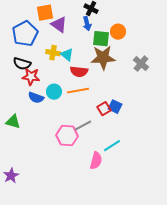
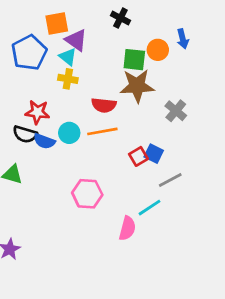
blue arrow: (87, 24) -> (183, 39), moved
cyan triangle: (67, 55) -> (68, 57), moved
black semicircle: (22, 64) -> (25, 134), moved
gray cross: (141, 64) -> (176, 111), moved
gray line: (83, 126) -> (170, 180), moved

